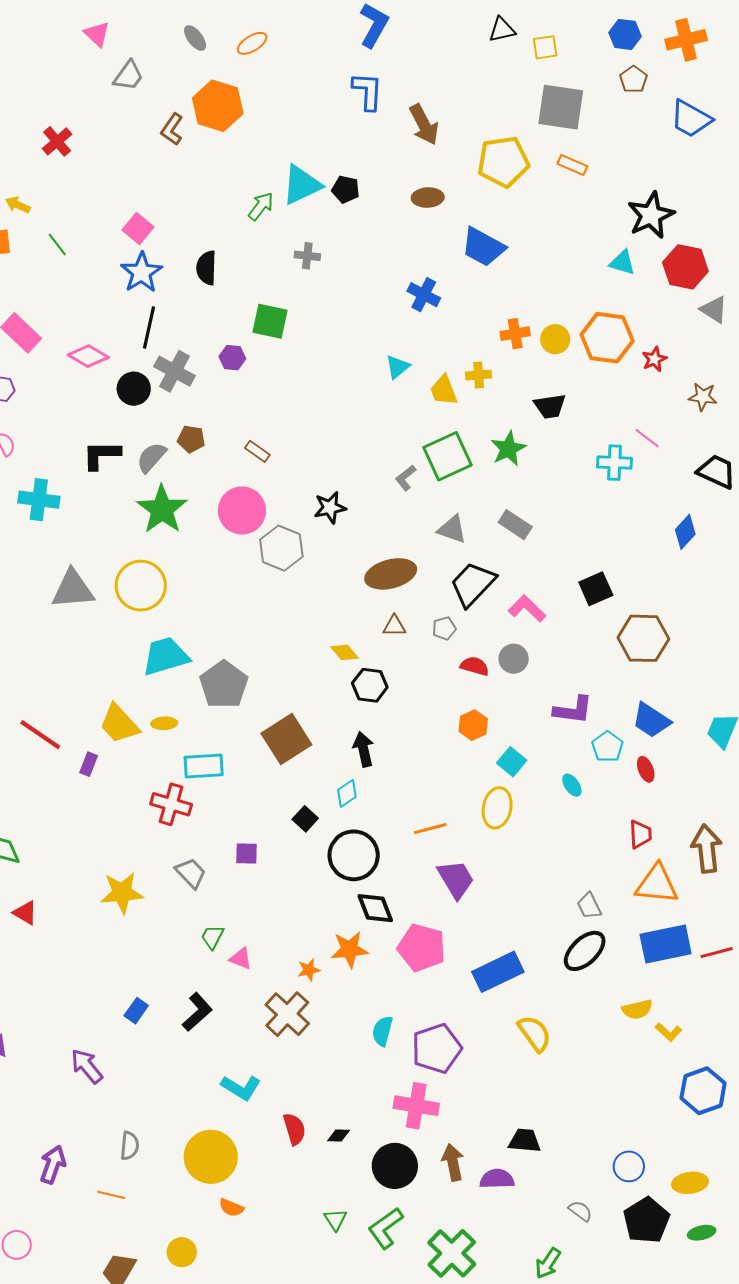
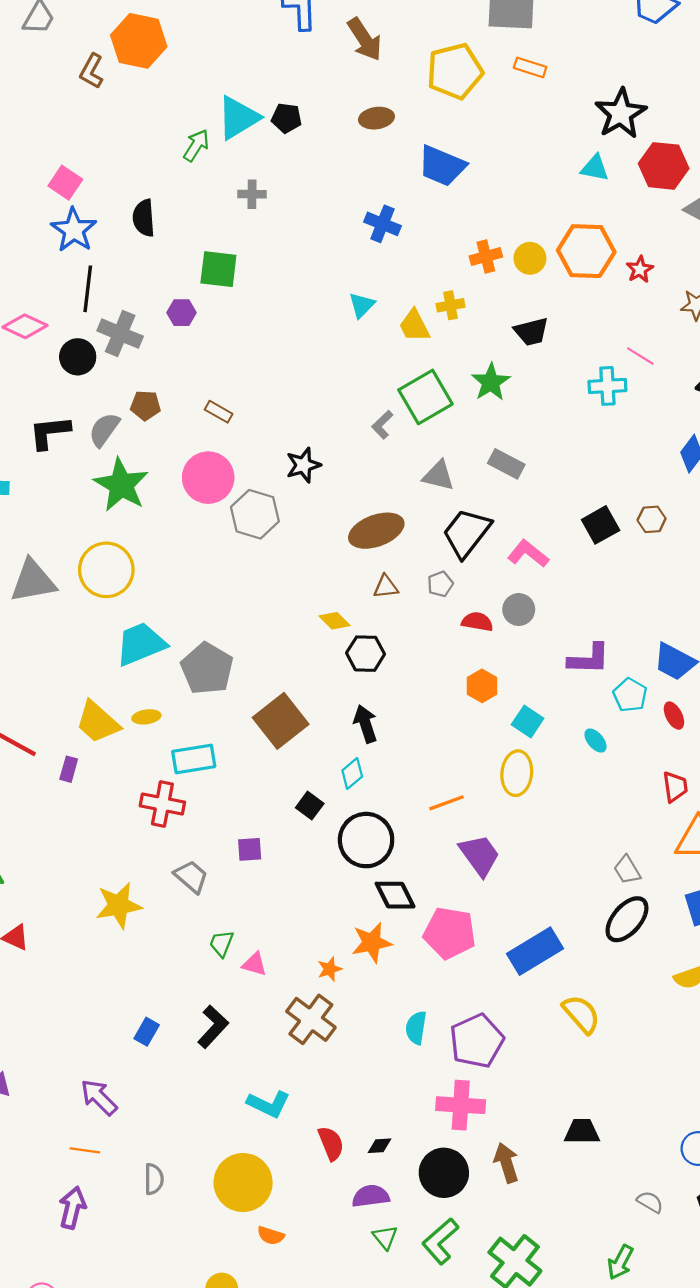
brown hexagon: (643, 638) -> (652, 519), moved, size x0.5
purple semicircle: (497, 1179) -> (371, 1196), moved
orange line: (111, 1195) -> (85, 1150), moved

